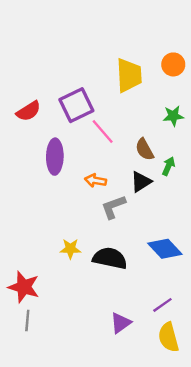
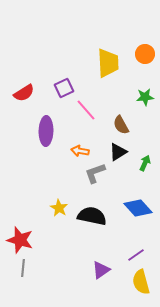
purple square: (76, 105) -> (64, 88), size x0.7
green arrow: (168, 166) -> (145, 163), moved
yellow star: (70, 249) -> (59, 208), turned 30

